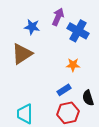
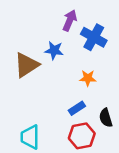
blue star: (32, 27) -> (54, 50), moved

